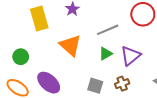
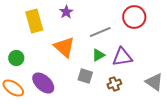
purple triangle: (130, 56) -> (122, 57), turned 30
gray square: (95, 86) -> (85, 76), moved

